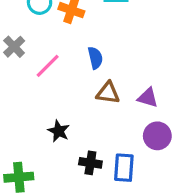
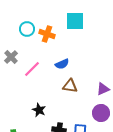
blue semicircle: (95, 58) -> (62, 64), turned 80
purple triangle: (148, 98) -> (103, 89), moved, turned -40

